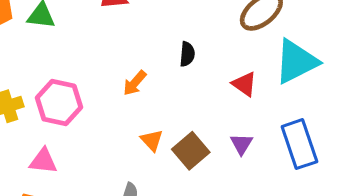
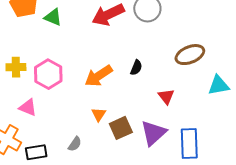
cyan triangle: (296, 61) -> (219, 85), moved, size x0.7
orange arrow: (135, 83) -> (99, 76), size x1.6
purple triangle: (241, 144) -> (153, 133), size x1.8

